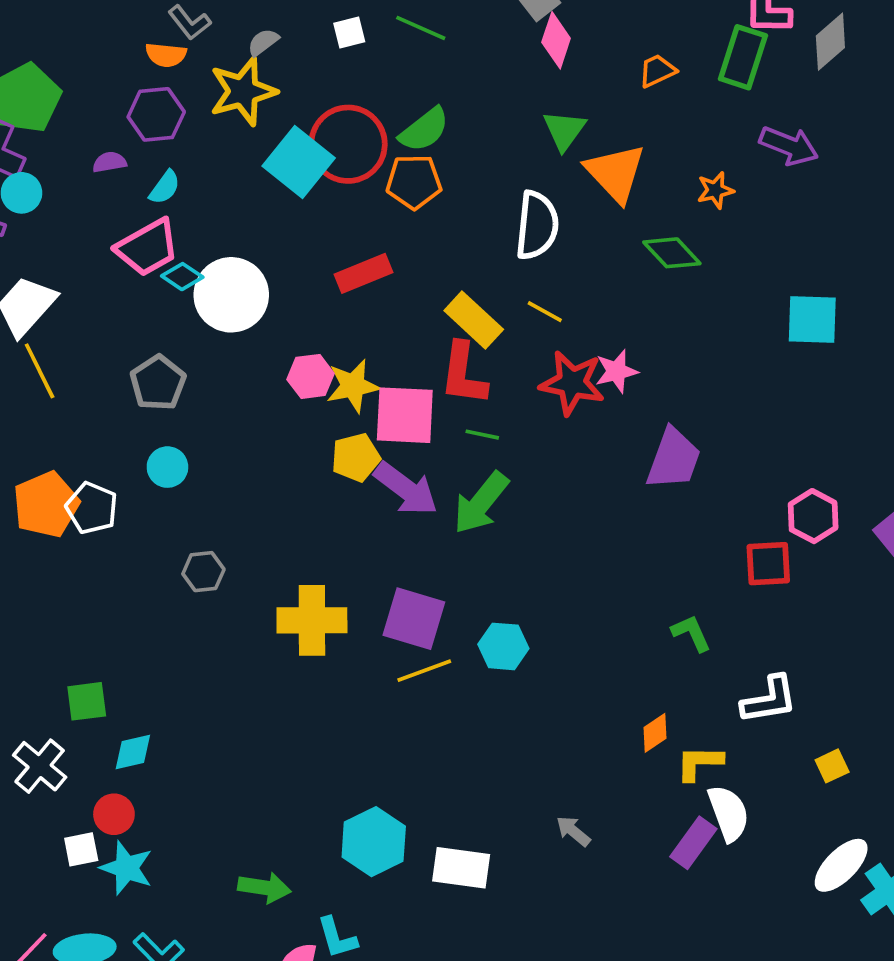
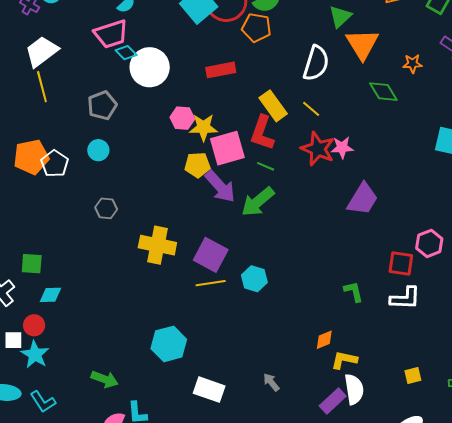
pink square: (405, 415) -> (227, 148), turned -30
white L-shape: (769, 700) -> (405, 298), moved
cyan hexagon: (374, 842) -> (169, 344), moved

